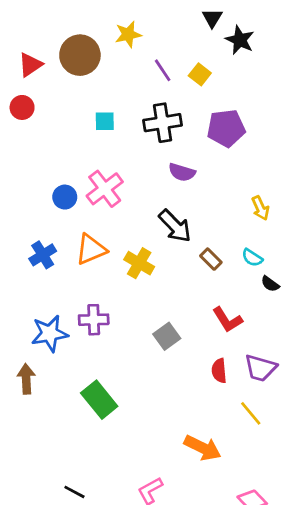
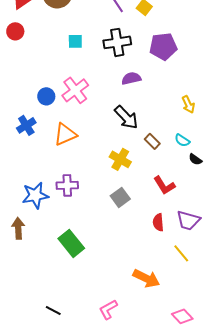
purple semicircle: (182, 172) -> (131, 78), turned 150
blue cross: (43, 255) -> (26, 125), moved
yellow cross: (139, 263) -> (120, 159), moved

